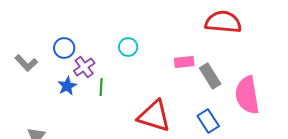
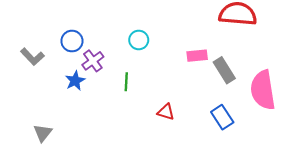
green line: (101, 87) -> (126, 82), moved
red triangle: (154, 116) -> (166, 112), size x0.5

